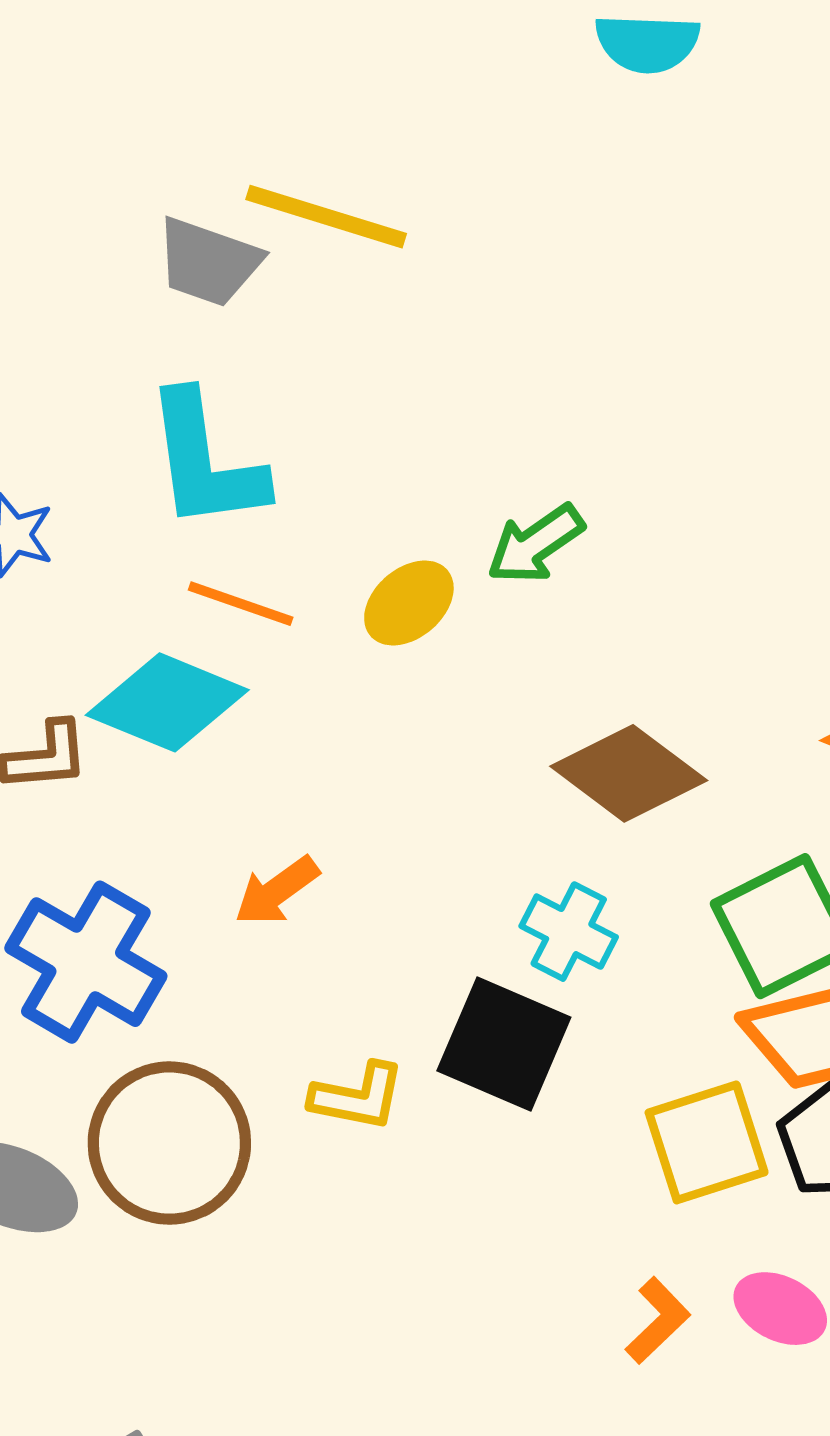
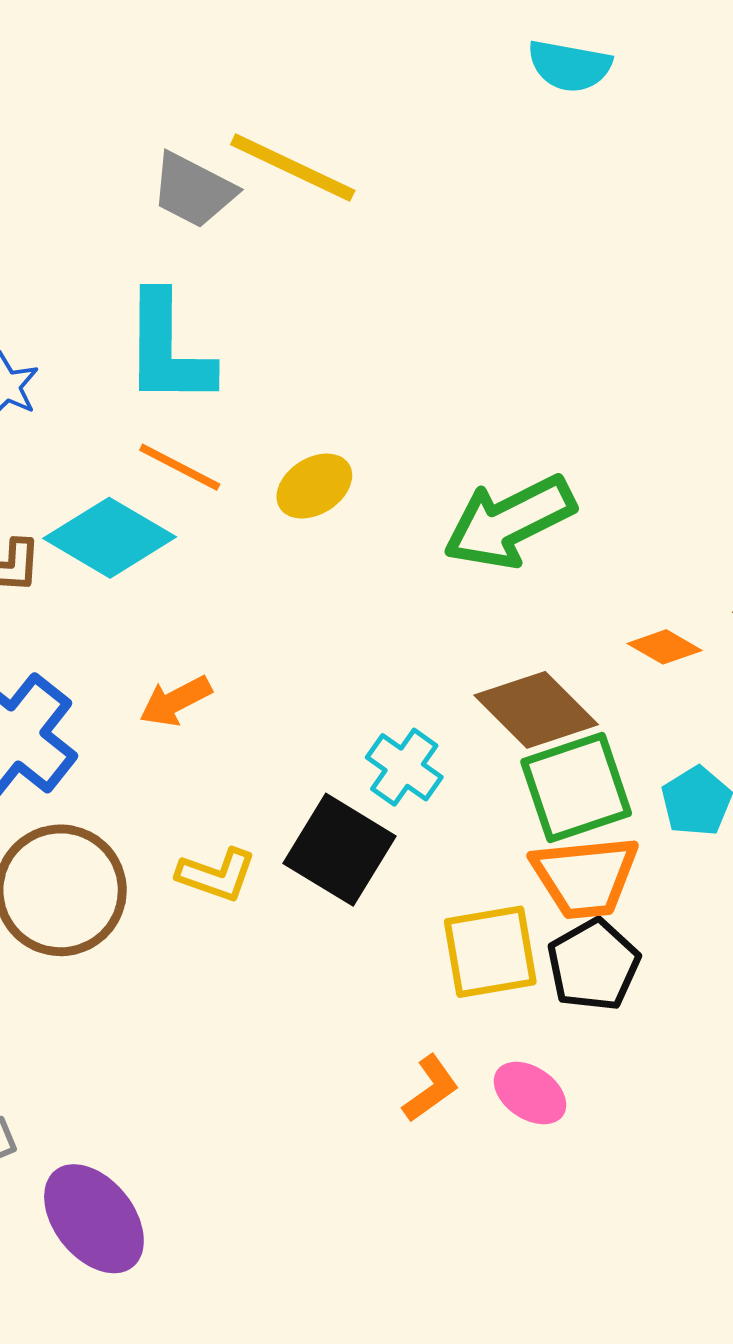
green arrow: (535, 544) -> (509, 522), moved, size x1.6
brown diamond: (629, 773) -> (536, 710), moved

